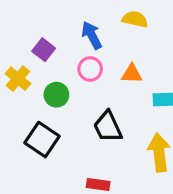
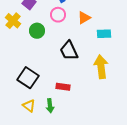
orange triangle: (132, 74) -> (84, 18), turned -32
black square: (42, 140) -> (28, 78), moved

